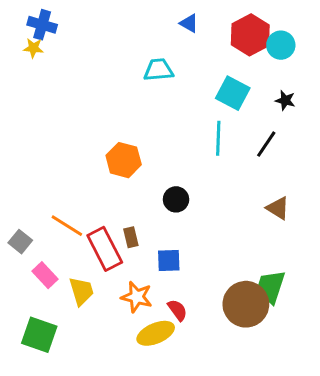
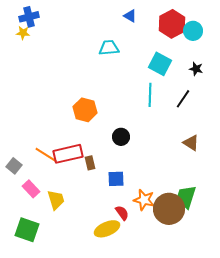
blue cross: (42, 25) -> (29, 17), turned -30
red rectangle: (105, 249) -> (68, 154), moved, turned -76
orange star: (137, 297) -> (144, 200), moved

